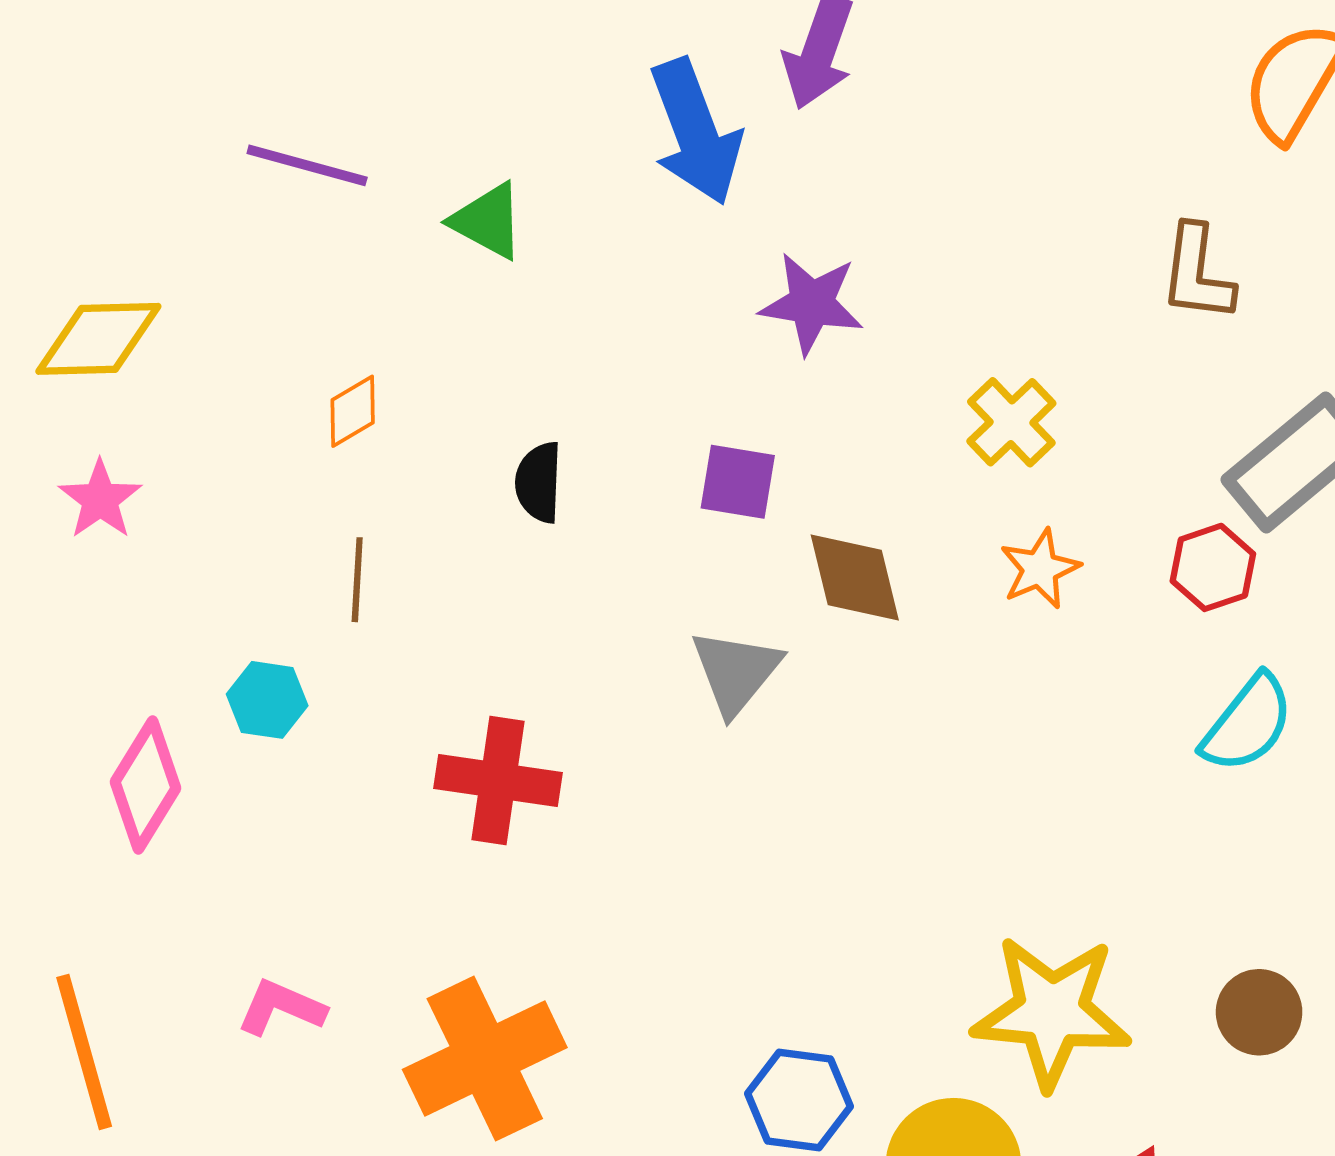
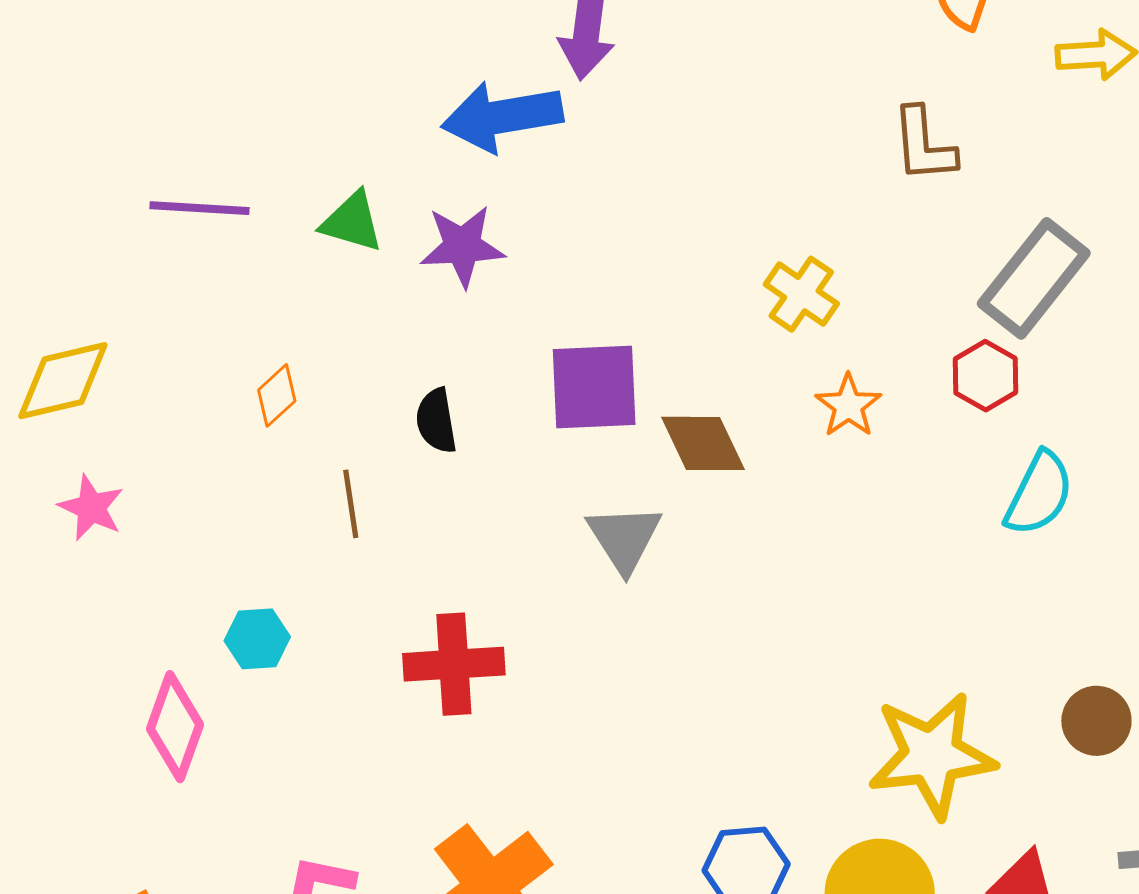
blue arrow: (696, 132) -> (502, 117), turned 113
purple star: (812, 303) -> (462, 246), moved
purple square: (738, 482) -> (594, 387), size x1.5
brown line: (357, 580) -> (351, 504), moved

